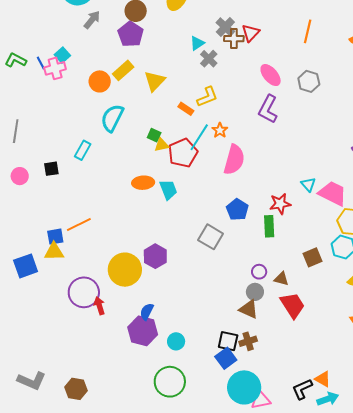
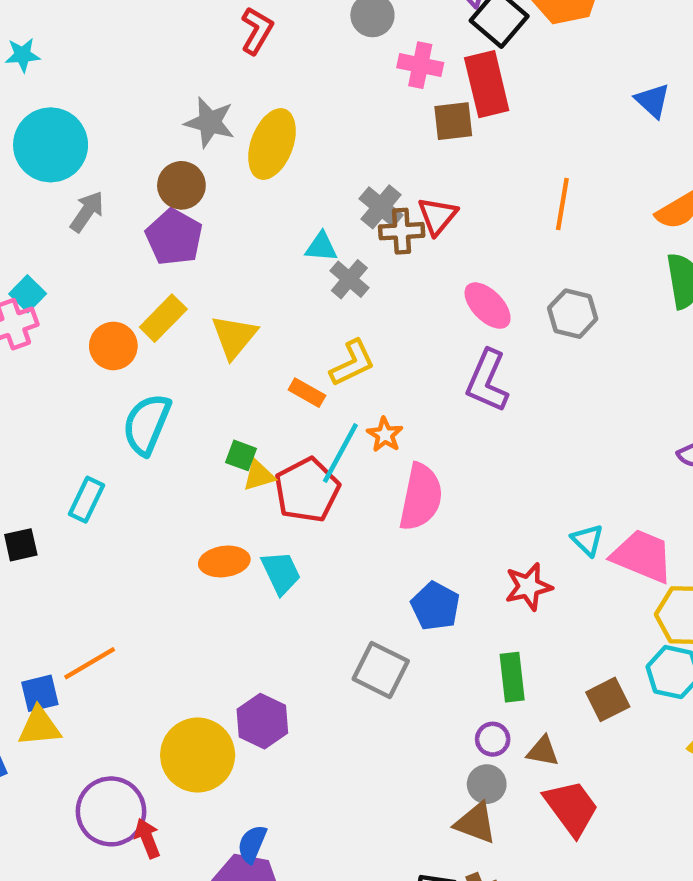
cyan triangle: (197, 43) -> (321, 247), turned 42
green rectangle: (269, 226) -> (512, 677), moved

